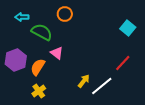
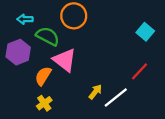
orange circle: (65, 14) -> (74, 16), size x1.5
pink triangle: (57, 53) -> (65, 60), size x1.6
purple hexagon: (16, 60) -> (18, 52), moved

